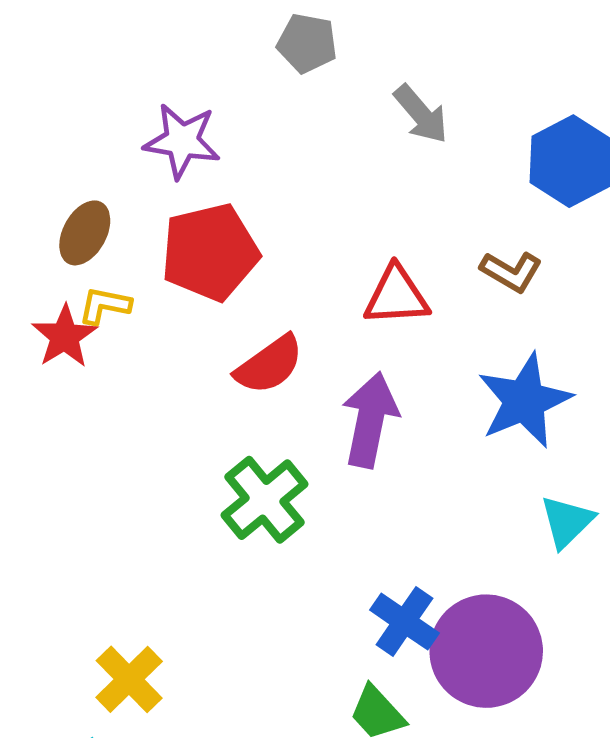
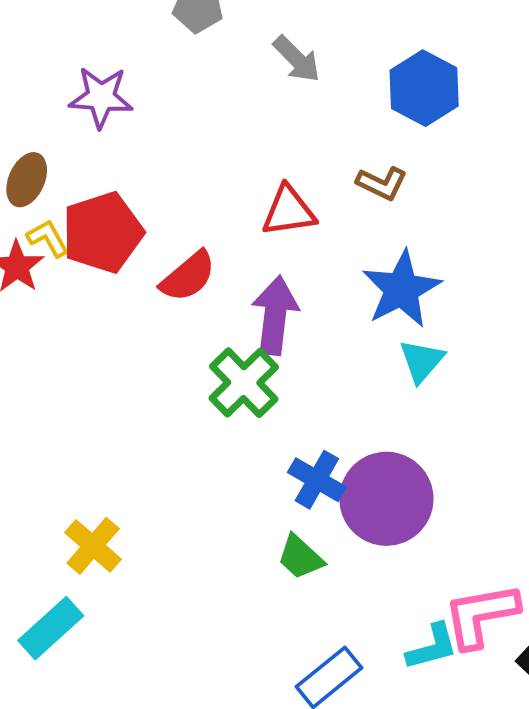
red pentagon: (210, 252) -> (103, 232), moved
yellow L-shape: (105, 305) -> (48, 238), turned 54
green cross: (264, 500) -> (244, 383), moved
cyan triangle: (567, 522) -> (422, 361), moved

